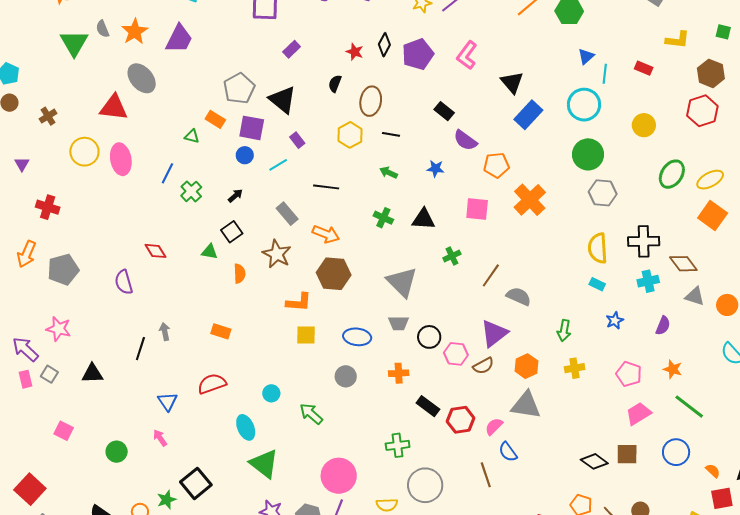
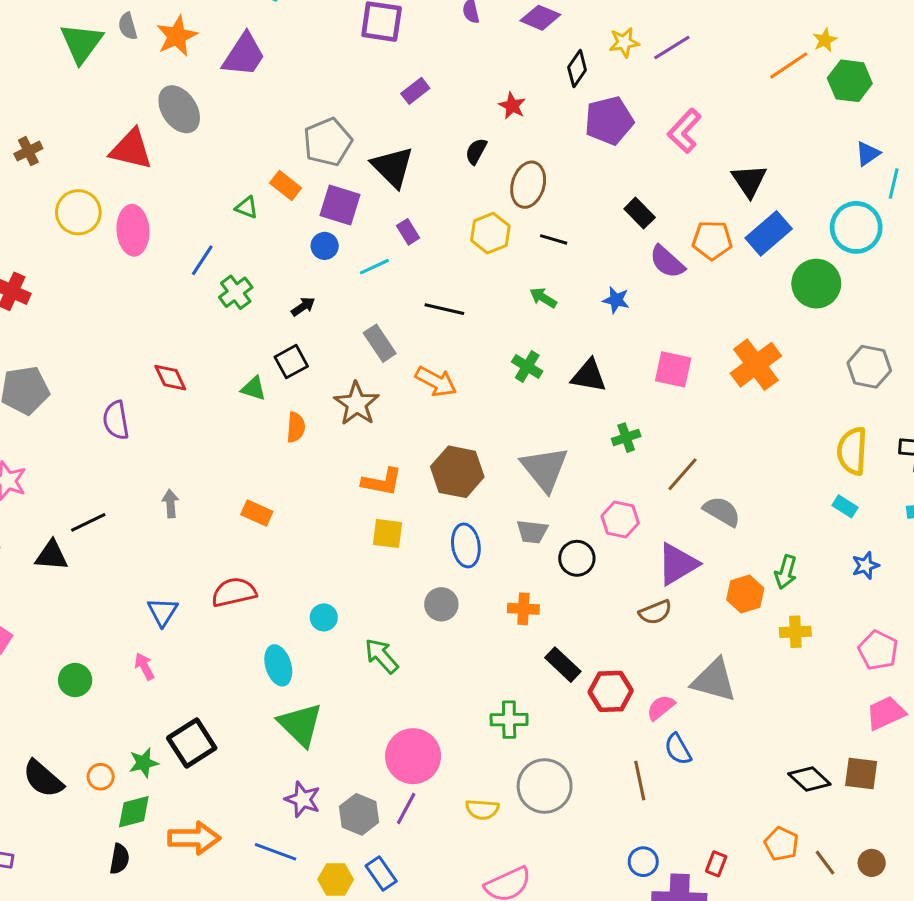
black diamond: (384, 45) -> (577, 69), moved
green circle: (588, 154) -> (816, 284), moved
orange pentagon: (496, 165) -> (712, 240), moved
brown hexagon: (334, 274) -> (457, 472), moved
blue ellipse: (357, 337) -> (466, 545), turned 68
black line: (140, 349) -> (88, 522), moved, turned 40
pink hexagon: (456, 354) -> (620, 519), moved
orange hexagon: (526, 366) -> (745, 594), moved

